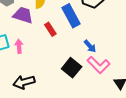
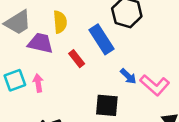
pink L-shape: (99, 65) -> (155, 85), moved
black square: (72, 68) -> (107, 105), turned -30

